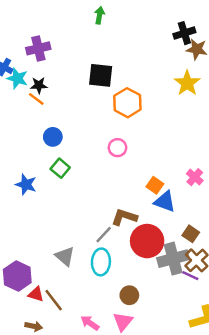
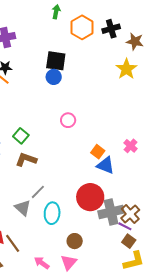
black cross: (184, 33) -> (111, 29), moved
orange hexagon: (127, 103) -> (82, 27), moved
blue circle: (53, 137) -> (54, 77), moved
brown L-shape: (124, 217) -> (26, 160), moved
brown square: (191, 234) -> (129, 241), moved
gray line: (104, 235) -> (38, 192), moved

